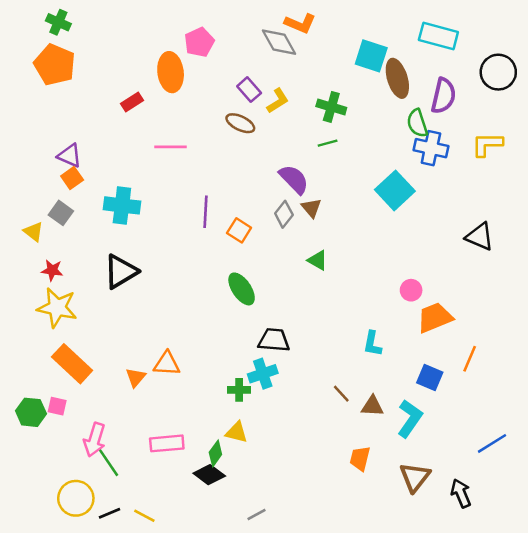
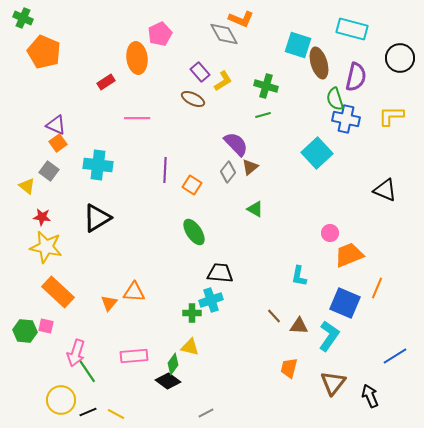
green cross: (58, 22) -> (23, 18), moved
brown triangle: (311, 208) -> (250, 167), turned 30
blue square: (430, 377) -> (345, 303), size x1.4

